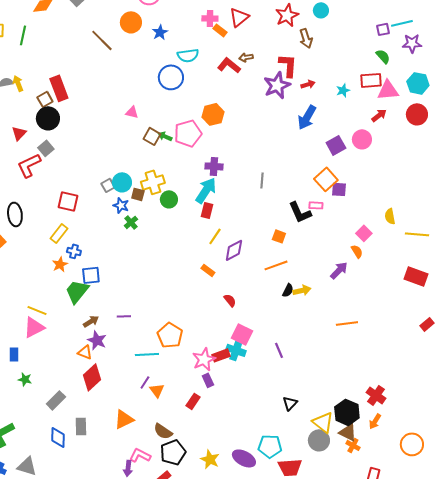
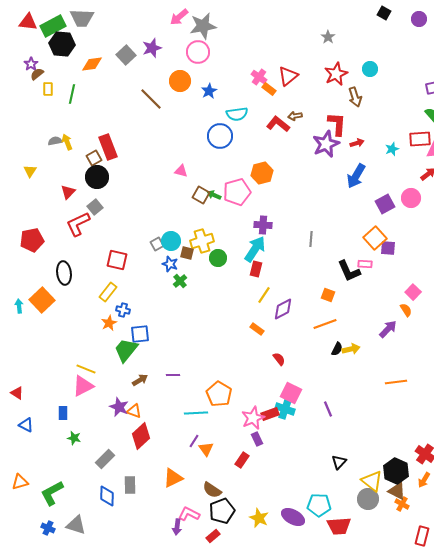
pink cross: (210, 18) -> (259, 77), turned 35
purple star: (97, 340) -> (119, 407), moved

